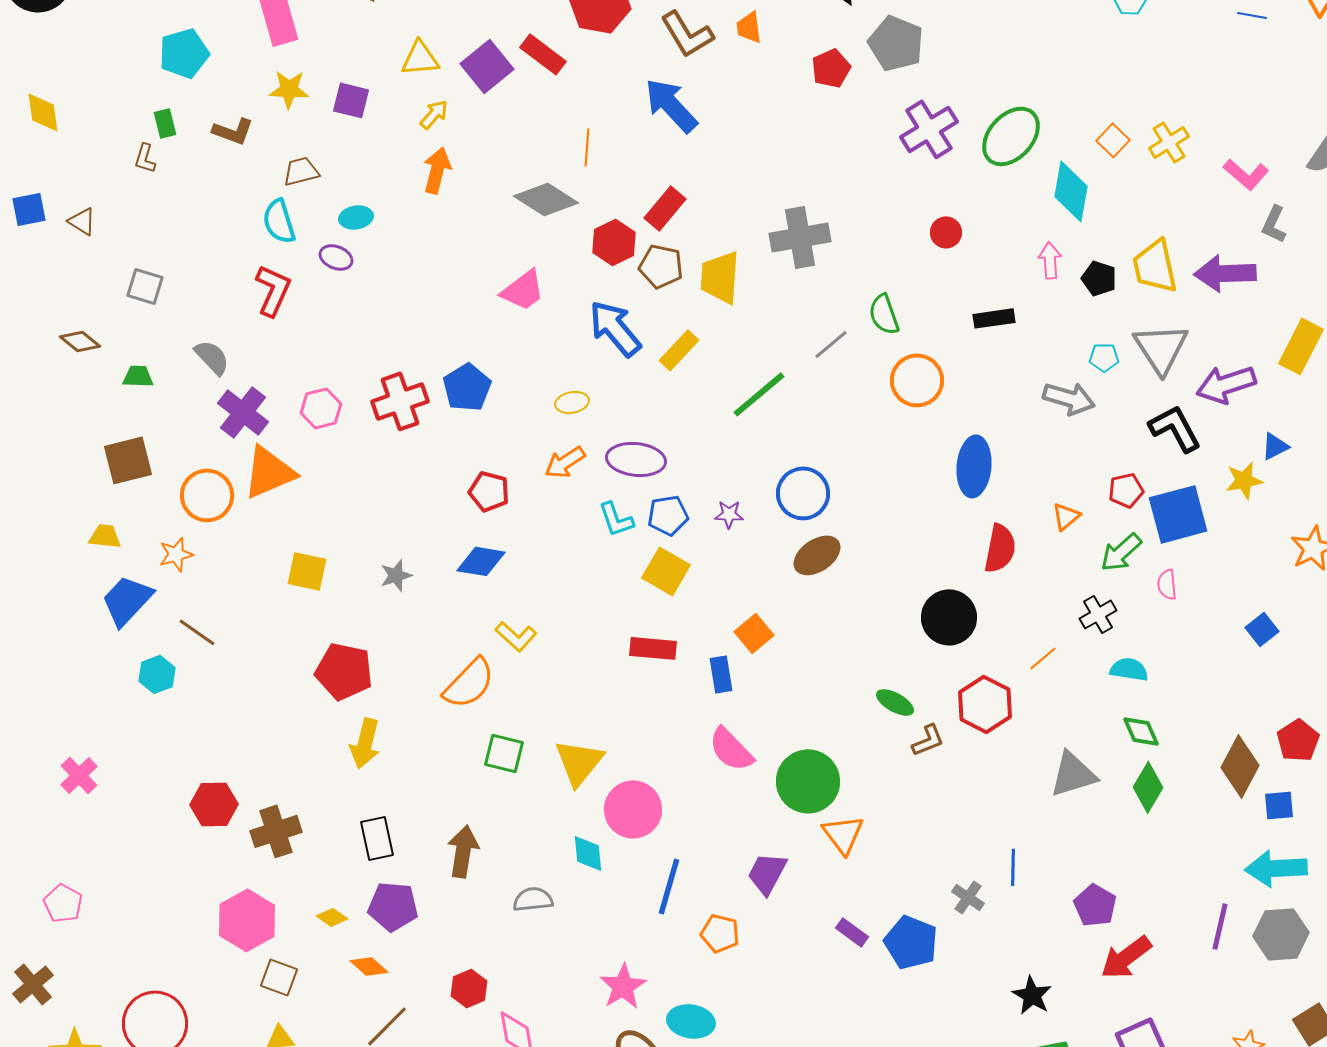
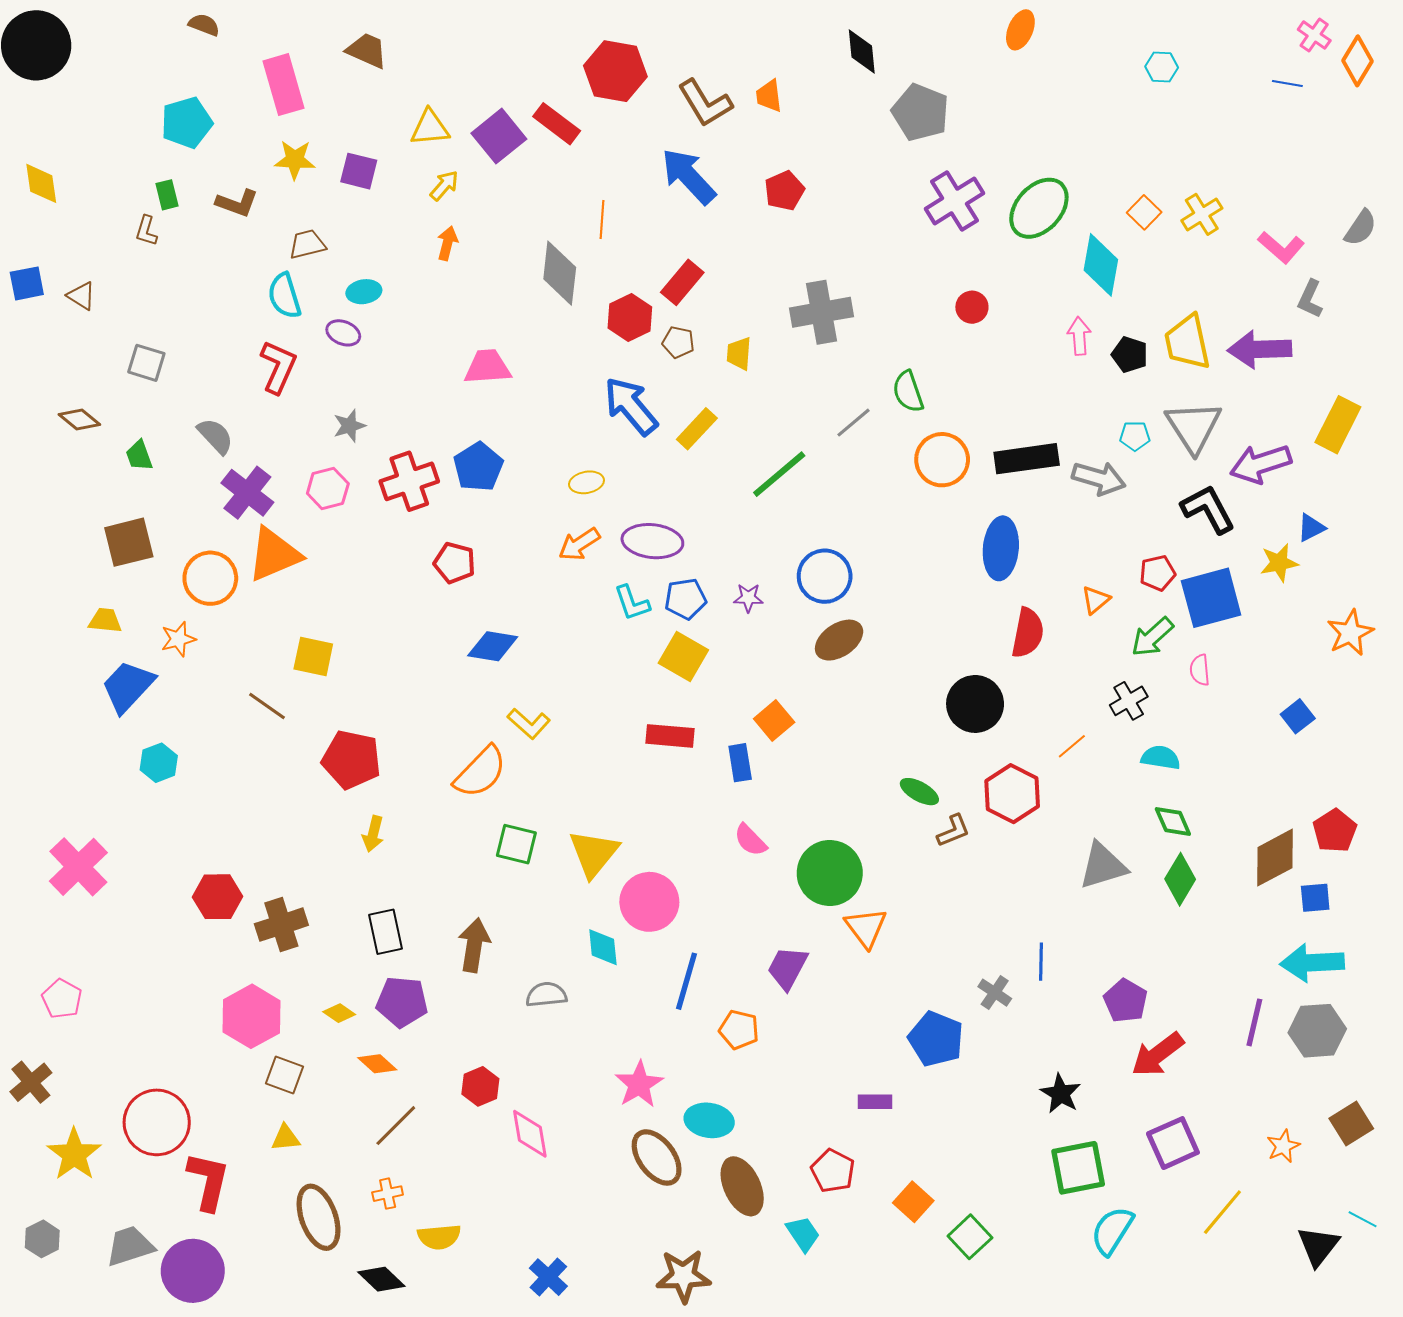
red pentagon: (831, 68) -> (784, 191), moved
orange arrow: (437, 170) -> (447, 243), size x0.7
gray diamond: (546, 199) -> (560, 273), turned 64
brown pentagon: (661, 266) -> (678, 342), size x0.7
yellow trapezoid: (720, 277) -> (739, 354), size x0.6
pink trapezoid: (523, 290) -> (488, 367), moved, turned -147
black rectangle: (994, 318) -> (1027, 459), moved, size x1.5
green trapezoid: (138, 376) -> (139, 456), turned -112
red pentagon: (489, 491) -> (455, 563), moved
gray star: (396, 575) -> (349, 426), moved
brown line: (197, 632) -> (267, 706), moved
yellow arrow: (365, 743) -> (373, 834), size x0.7
pink semicircle: (731, 749) -> (750, 840), size x0.7
brown diamond: (1240, 766) -> (1275, 858), turned 34
pink cross: (79, 775) -> (78, 867), size x1.5
purple rectangle: (852, 932) -> (875, 1102), moved, turned -36

